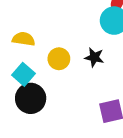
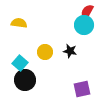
yellow semicircle: (24, 39) -> (19, 23), moved

